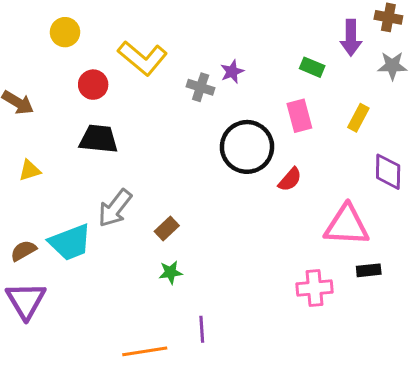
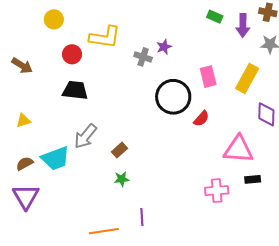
yellow L-shape: (143, 58) -> (105, 37), turned -32
green rectangle: (312, 67) -> (215, 17), moved
yellow rectangle: (358, 118) -> (247, 78), size x1.6
yellow triangle: (30, 170) -> (23, 121), moved

